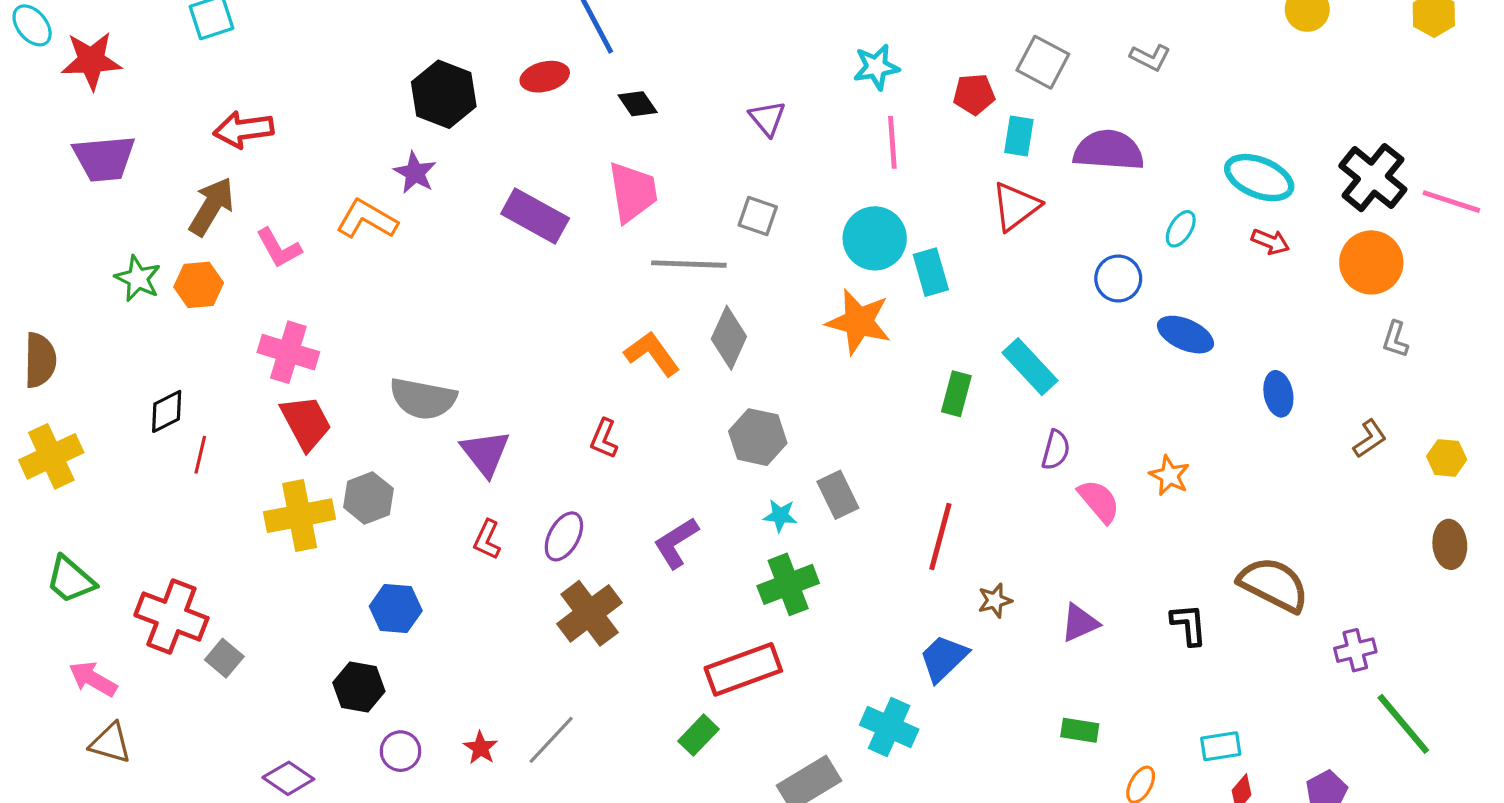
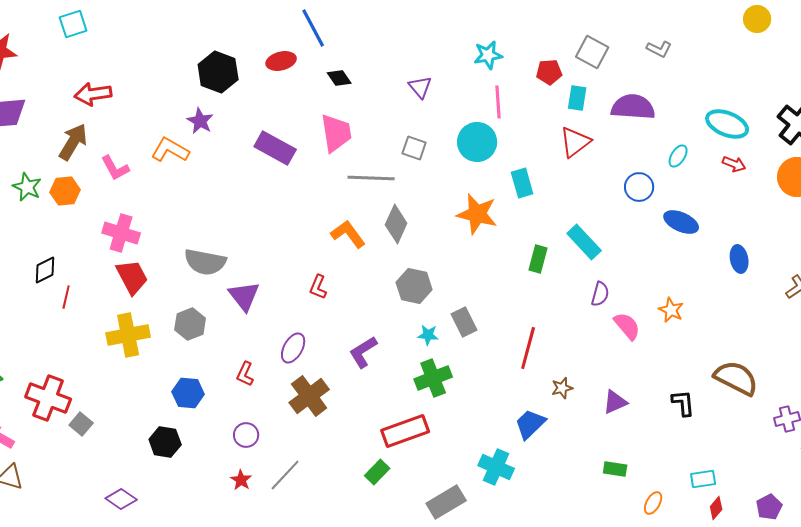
cyan circle: (875, 238) -> (477, 142), moved
gray hexagon: (368, 498) -> (190, 324), moved
red L-shape: (487, 540) -> (245, 374), moved
purple circle: (401, 751) -> (246, 435), moved

